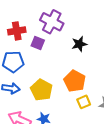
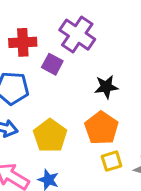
black star: (79, 44) -> (106, 87), moved

